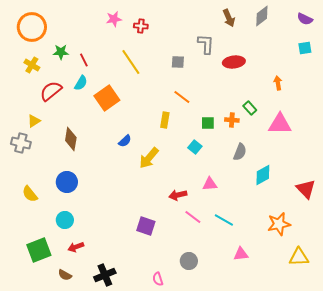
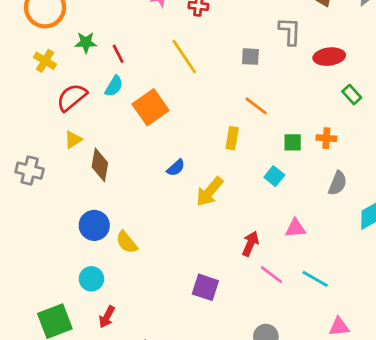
green rectangle: (250, 108) -> (352, 95), moved
yellow triangle: (34, 121) -> (73, 140), moved
yellow semicircle: (30, 194) -> (127, 242), moved
red arrow: (178, 195) -> (250, 244), turned 126
red arrow: (76, 247) -> (107, 317), turned -42

